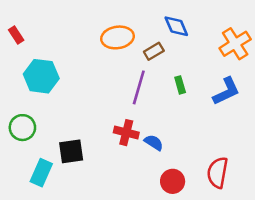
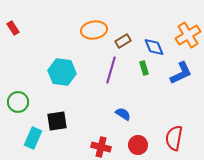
blue diamond: (176, 26) -> (154, 47), moved
cyan hexagon: (41, 76) -> (62, 72), moved
red cross: (126, 133) -> (101, 147), moved

